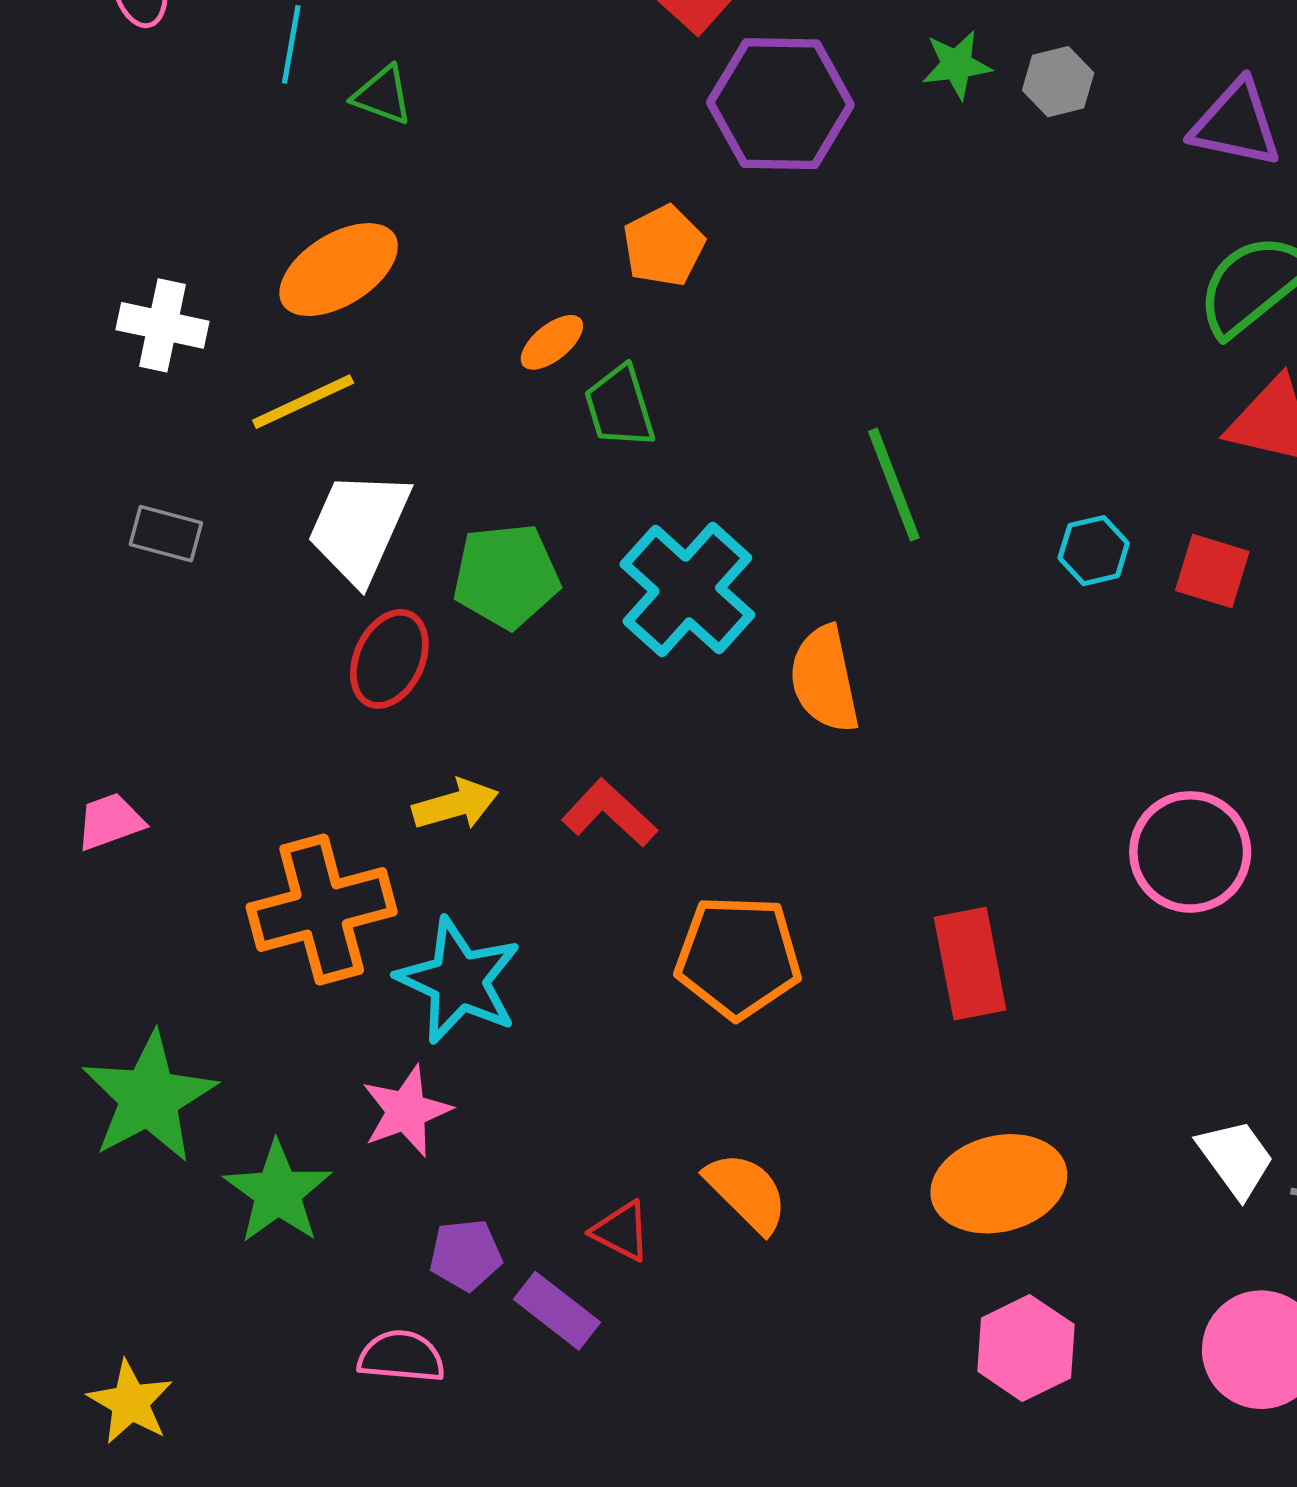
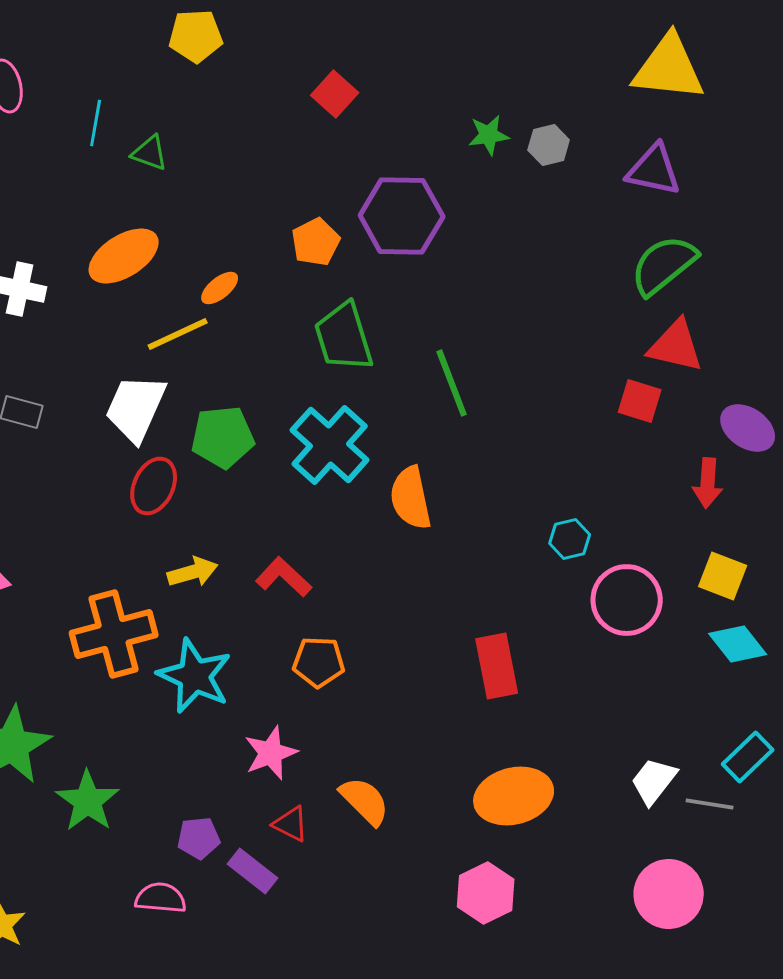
purple hexagon: (780, 104) -> (402, 216), moved
orange ellipse: (552, 342) -> (220, 288), moved
yellow line: (303, 402) -> (178, 334), moved
green trapezoid: (620, 407) -> (344, 337), moved, size x1.4
cyan hexagon: (1094, 551) -> (570, 539), moved
red square: (1212, 571) -> (640, 401), moved
orange pentagon: (738, 957) -> (319, 662), moved, size x0.7
pink star: (406, 1111) -> (271, 753), moved
white trapezoid: (1236, 1158) -> (654, 781), turned -106
pink hexagon: (1026, 1348) -> (486, 893), moved

